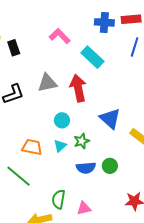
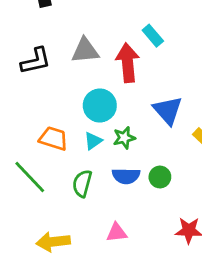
cyan rectangle: (92, 57) -> (153, 36), moved, size x0.7
cyan circle: (62, 120) -> (100, 105), size x1.5
green semicircle: (59, 199) -> (82, 183), moved

